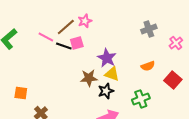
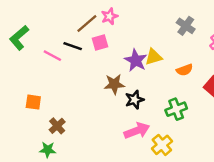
gray cross: (149, 29) -> (186, 26), turned -35
pink line: (46, 37) -> (52, 56), moved
black line: (64, 46) -> (73, 46), moved
yellow triangle: (112, 74) -> (154, 57), moved, turned -35

